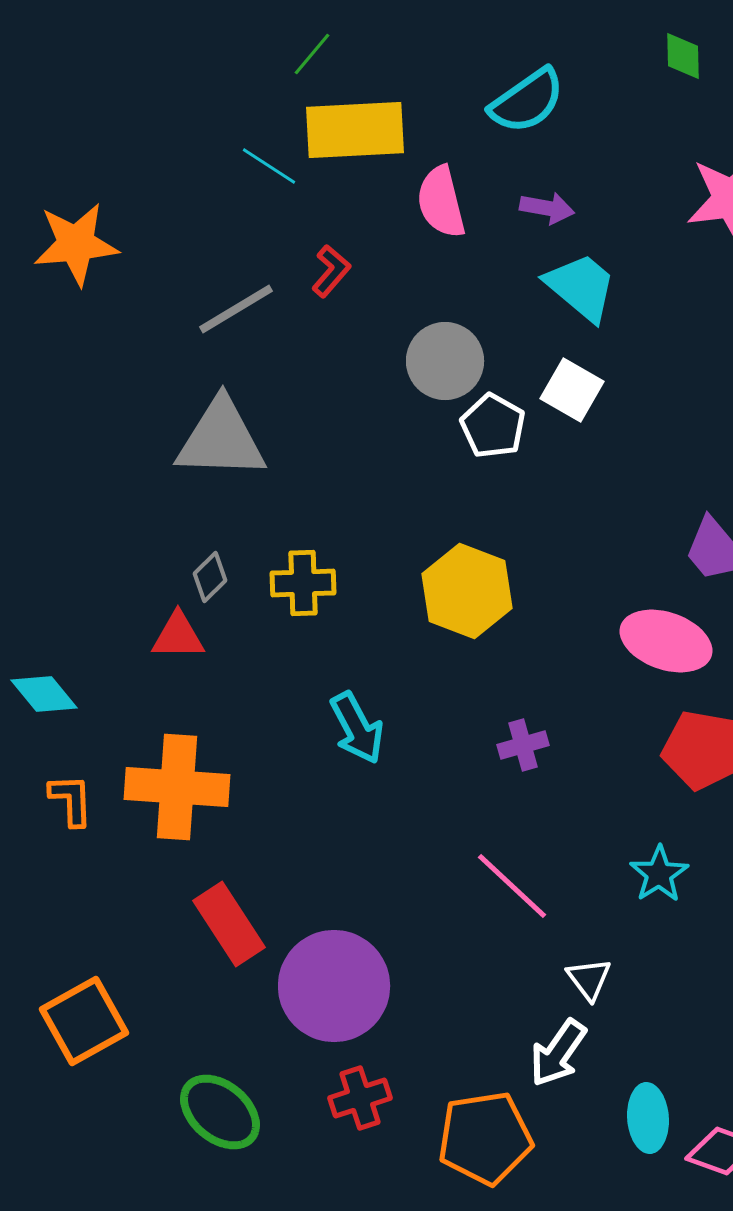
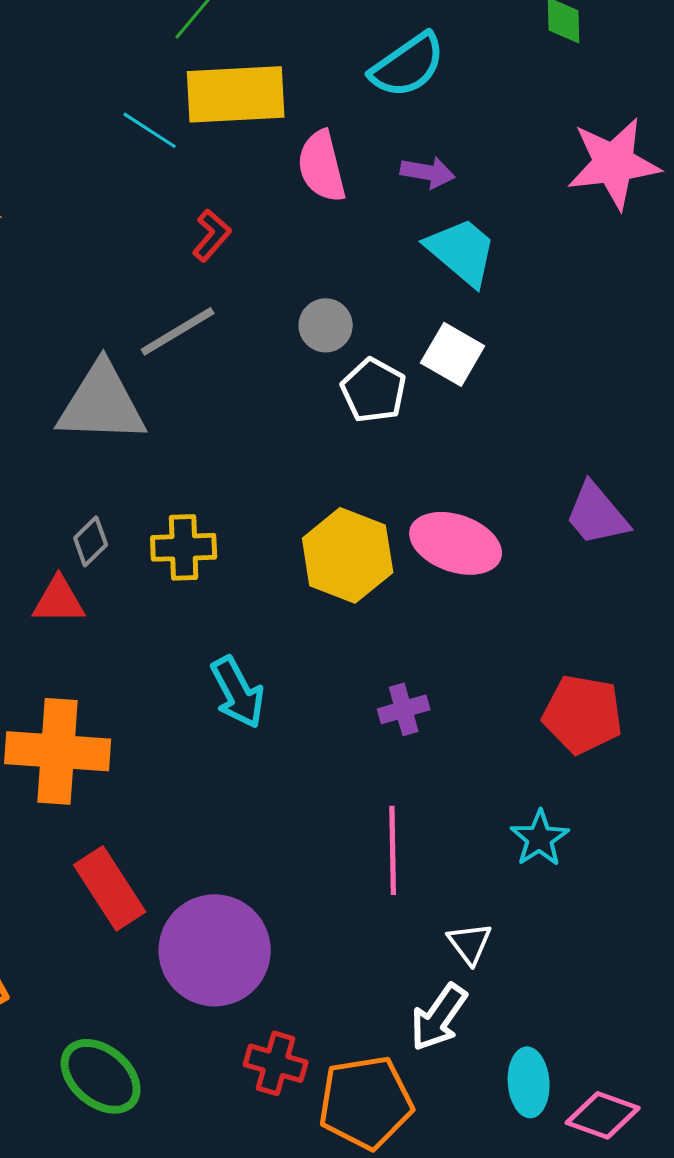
gray line: (236, 309) -> (178, 331), moved
gray circle: (445, 361) -> (326, 325), size x0.7
pink ellipse: (666, 641) -> (456, 543), moved
pink line: (512, 886) -> (393, 850), turned 46
red cross: (360, 1098) -> (276, 1063), moved, turned 34

